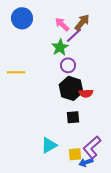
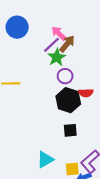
brown arrow: (82, 22) -> (67, 44), moved
purple line: (74, 35) -> (51, 45), moved
red semicircle: (86, 93) -> (86, 93), moved

